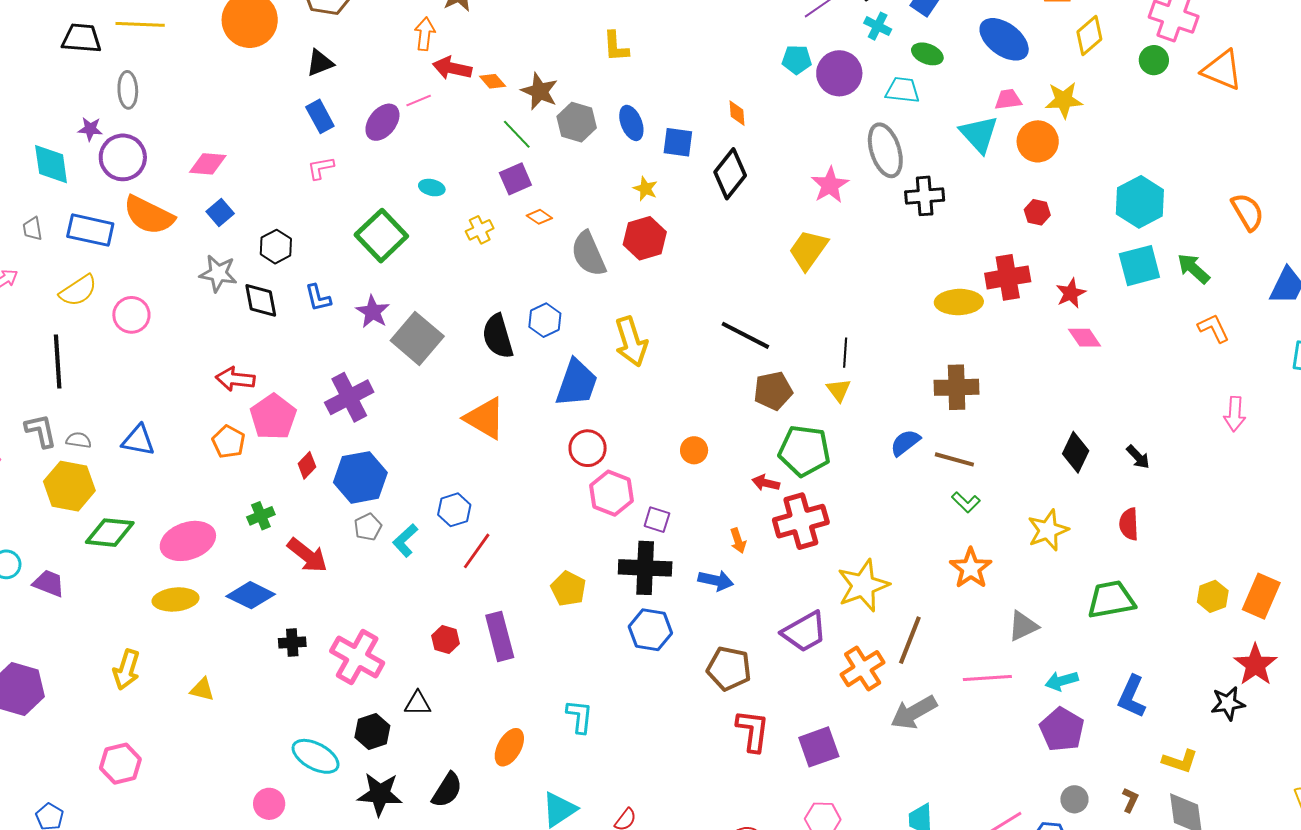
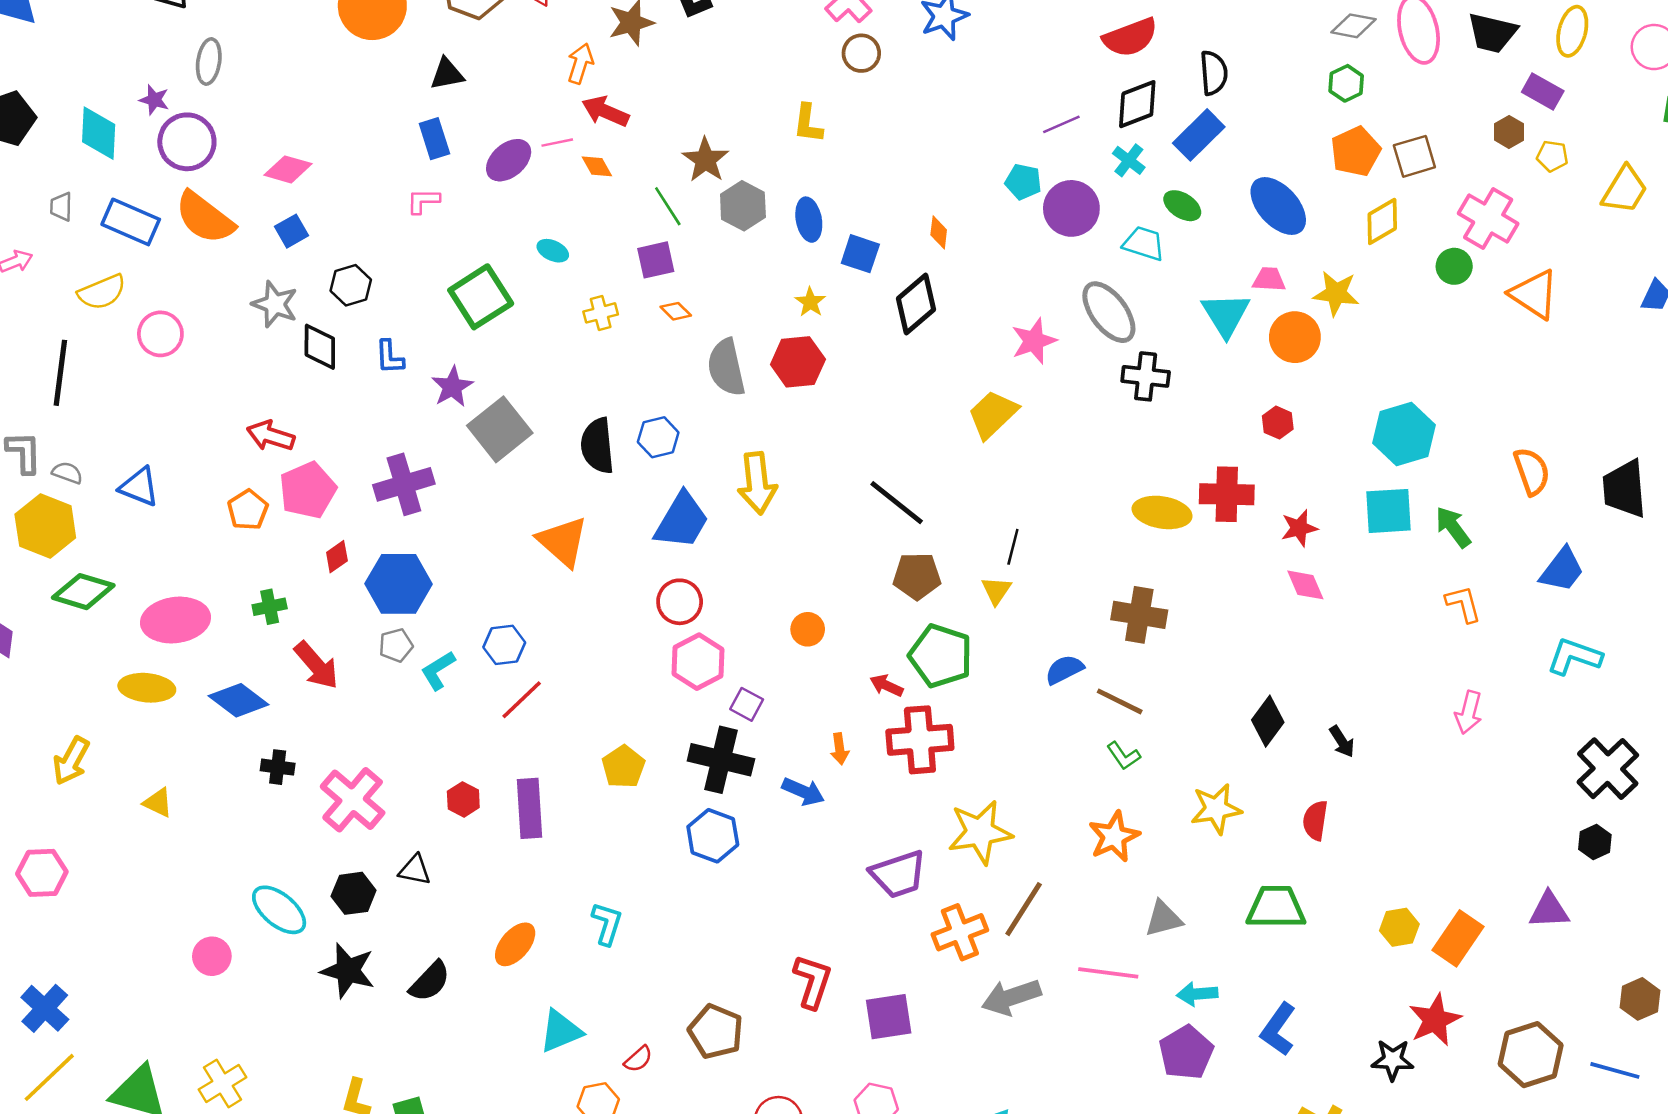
orange diamond: (493, 81) -> (597, 166), moved
gray ellipse: (885, 150) -> (1109, 312), turned -30
brown pentagon: (729, 668) -> (716, 1032), moved

